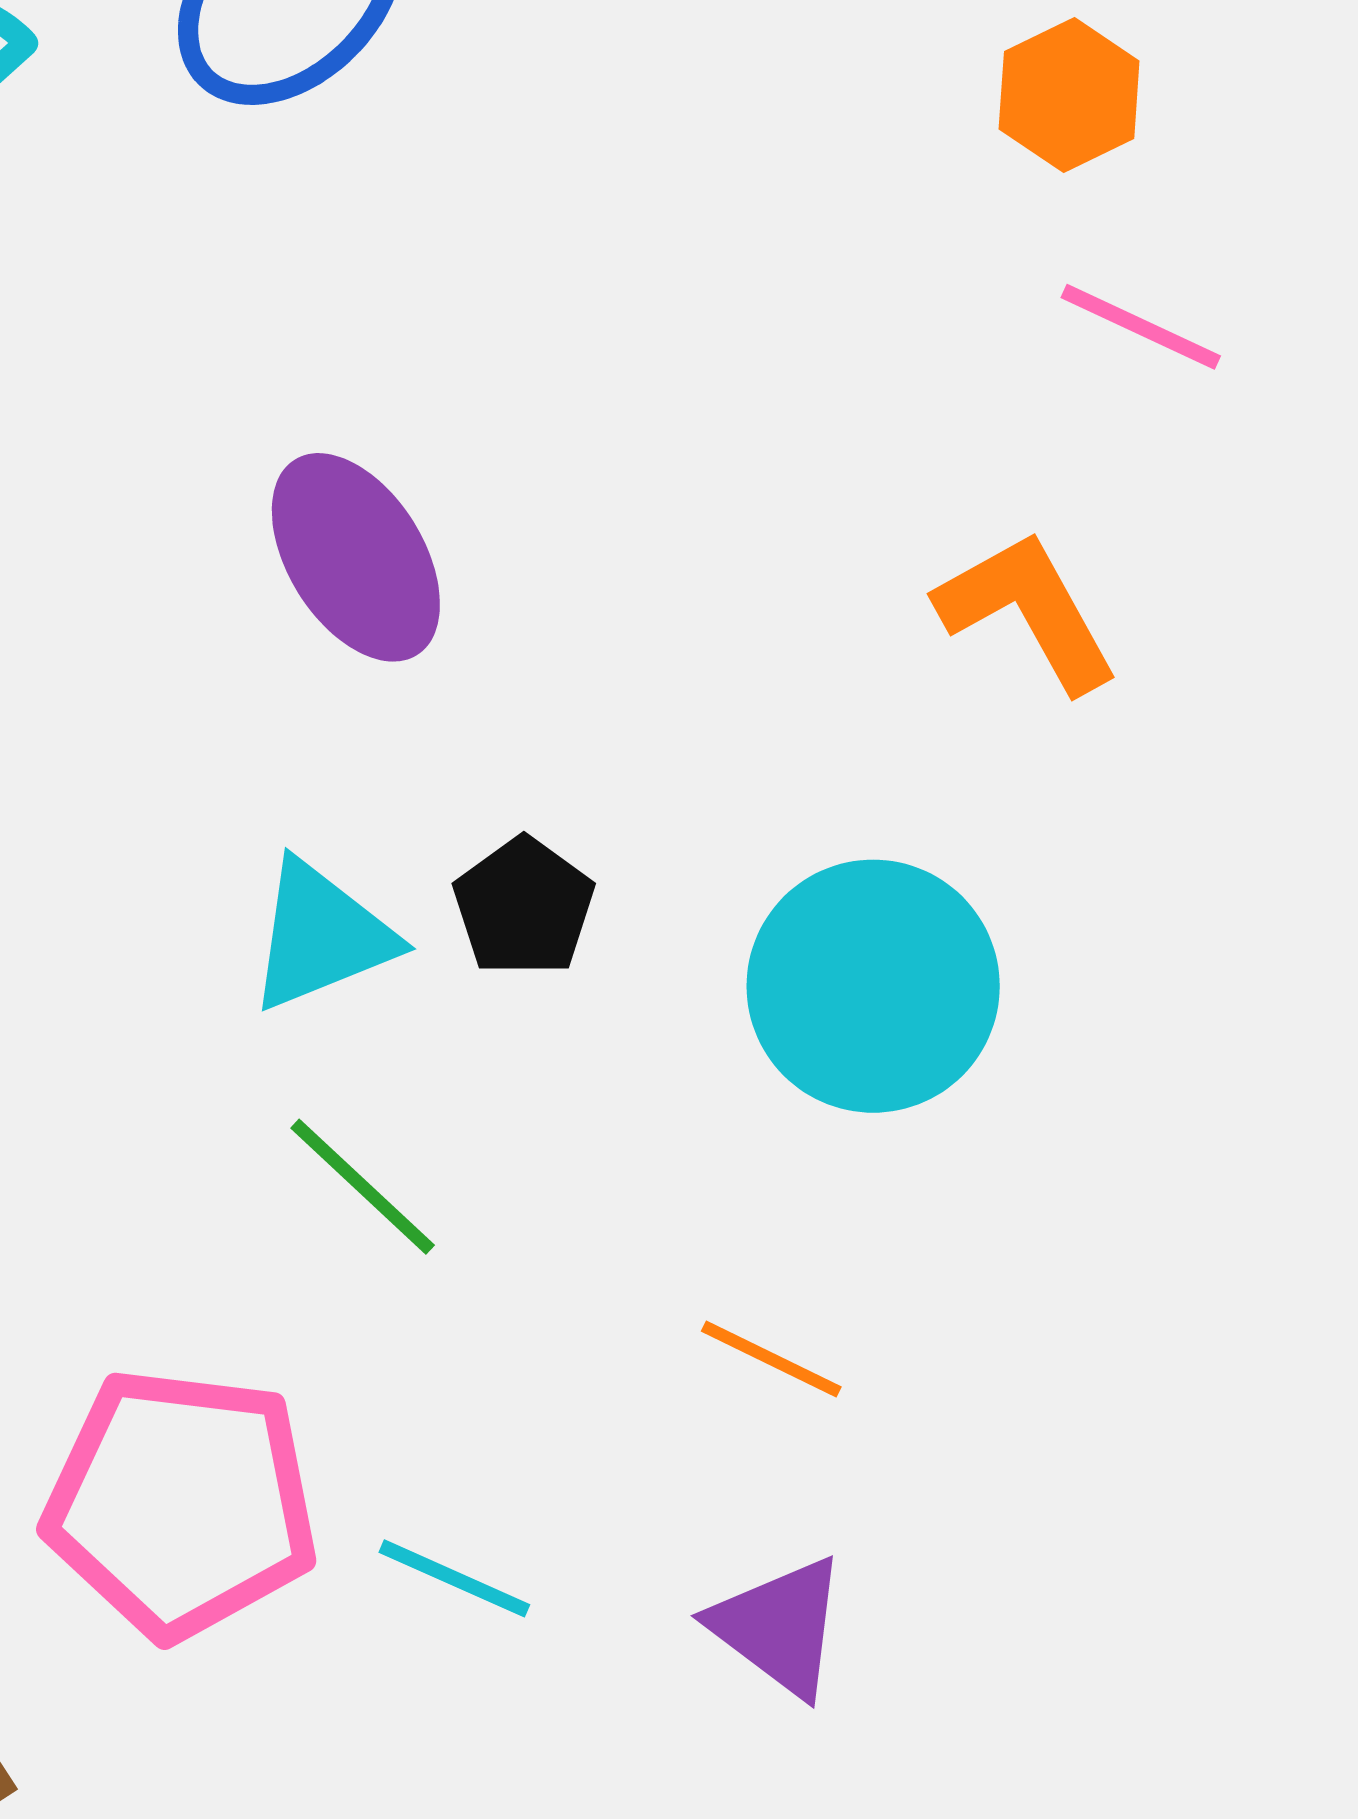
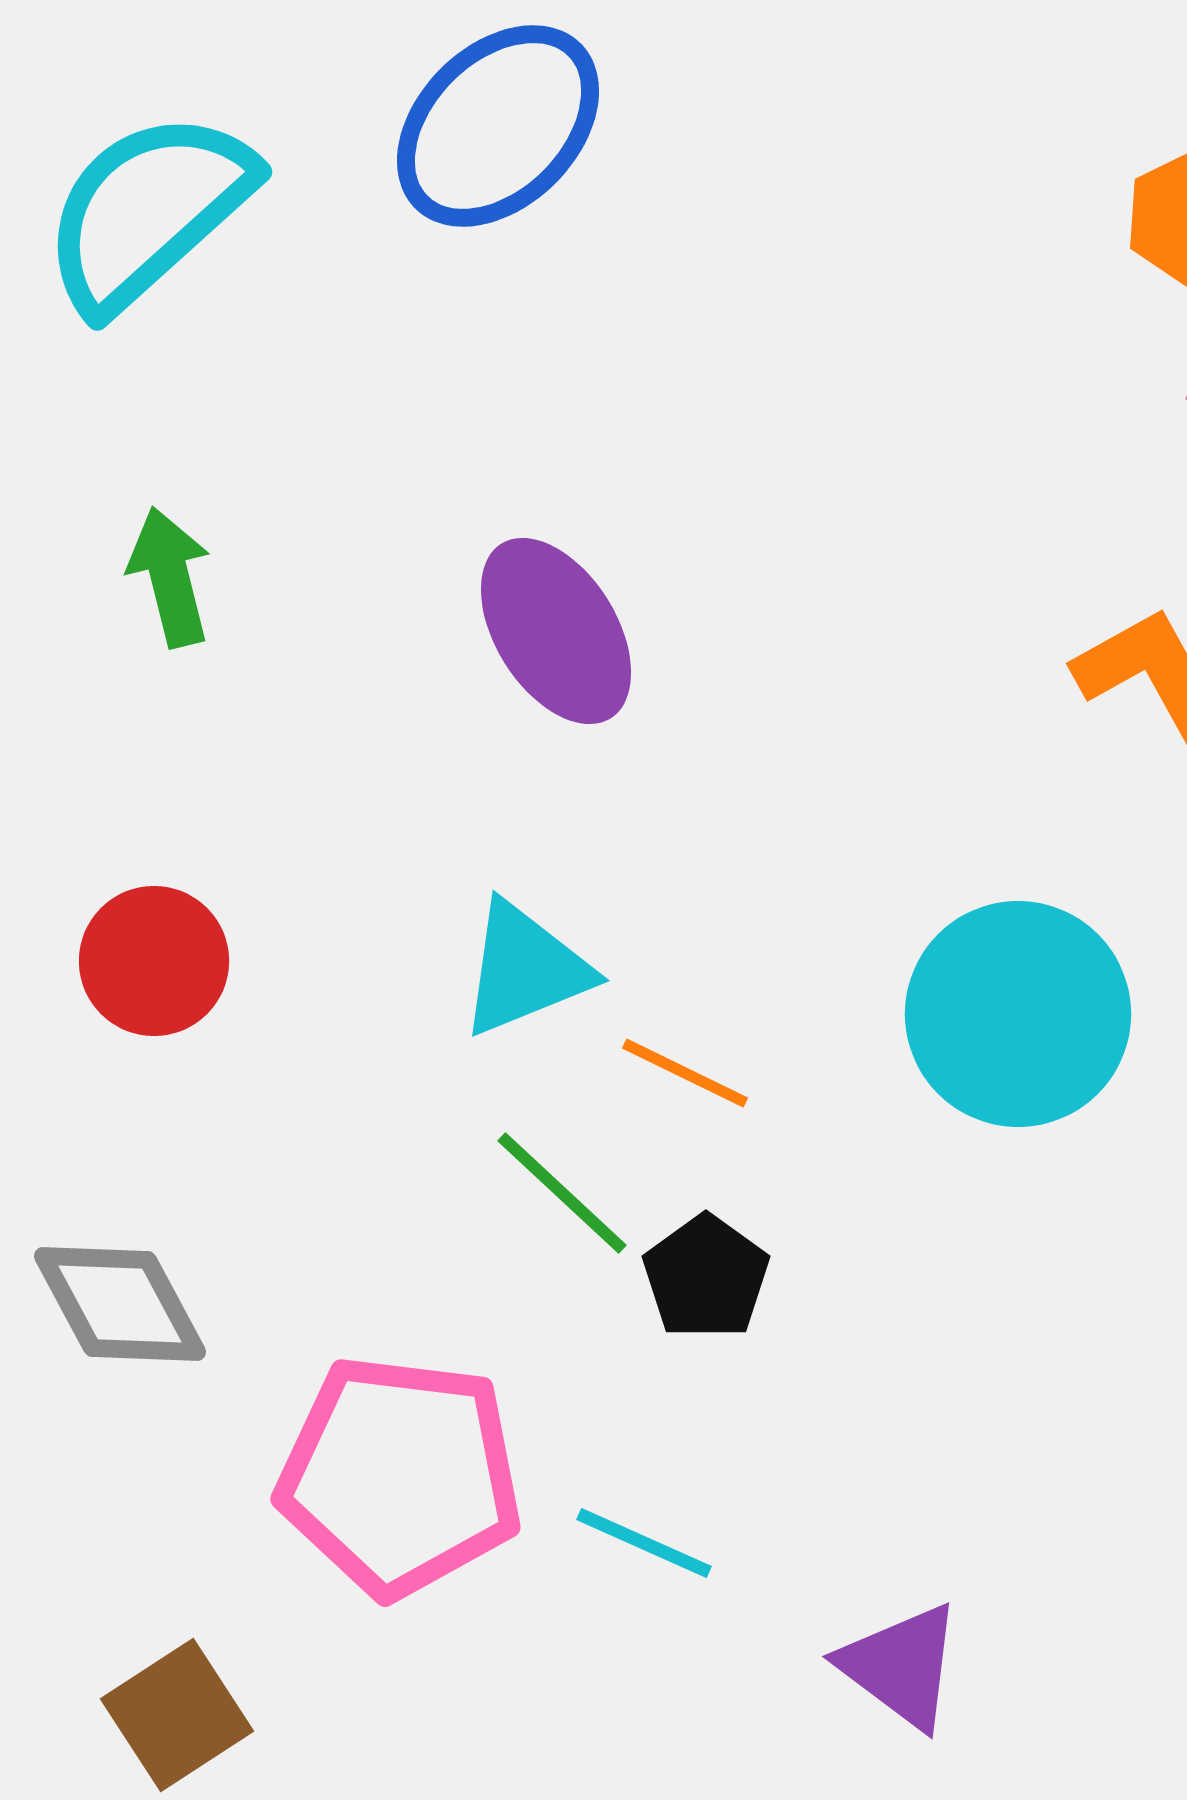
black pentagon: (524, 907) -> (706, 1277), moved
orange line: (771, 1359) -> (685, 1073), moved
purple triangle: (779, 1627) -> (901, 1666), moved

